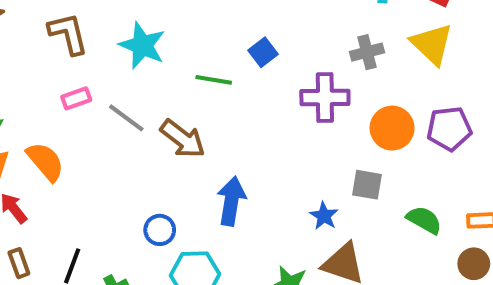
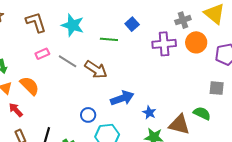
orange circle: (392, 128) -> (196, 42), moved
gray square: (367, 185) -> (217, 88), moved
blue arrow: (231, 201) -> (122, 98), turned 65
blue star: (324, 216) -> (149, 113), moved
green semicircle: (424, 220) -> (202, 113), moved

